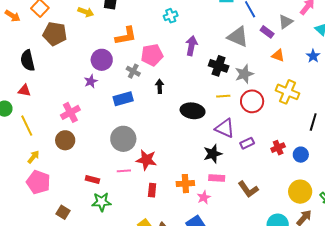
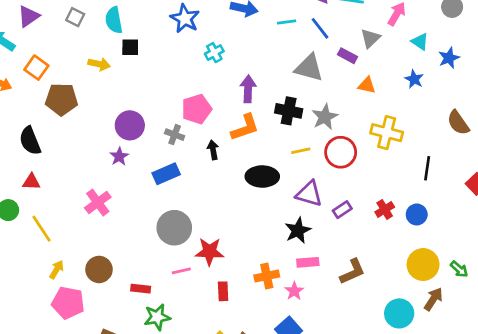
orange L-shape: (126, 36) -> (245, 128), moved
brown circle: (65, 140) -> (99, 269), moved
brown L-shape: (248, 189) -> (353, 272), turned -70

